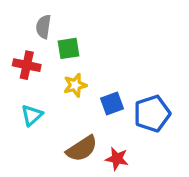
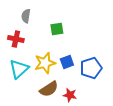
green square: (68, 48) -> (57, 29), moved
yellow star: (75, 85) -> (45, 63), moved, size x1.5
cyan triangle: (32, 115) -> (19, 69), size x1.5

